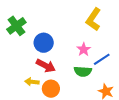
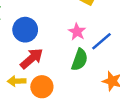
red arrow: (46, 66) -> (32, 58), turned -60
green semicircle: (83, 71) -> (80, 60), turned -66

